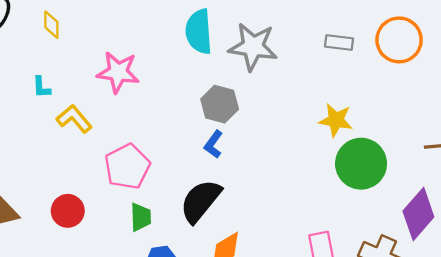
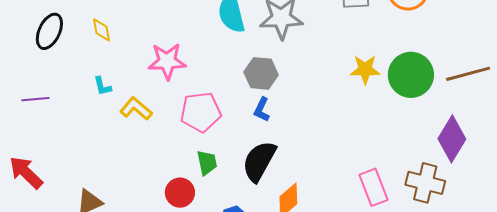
green circle: (361, 164) -> (411, 75), moved
pink pentagon: (127, 166) -> (201, 112), moved, turned 30
red circle: (68, 211) -> (180, 193), moved
green trapezoid: (141, 217) -> (207, 163), moved

